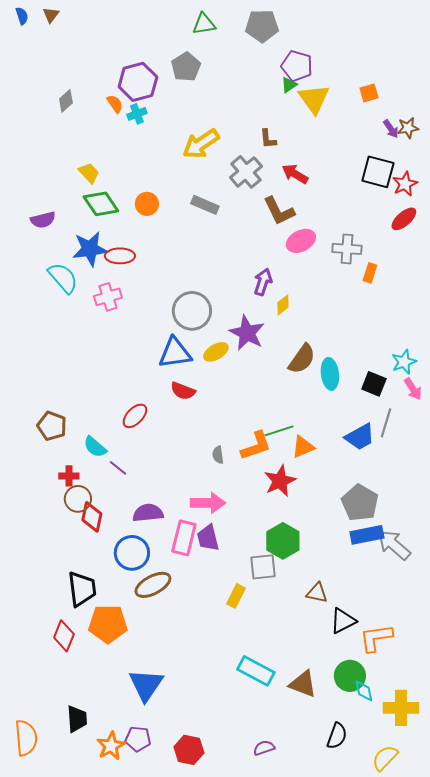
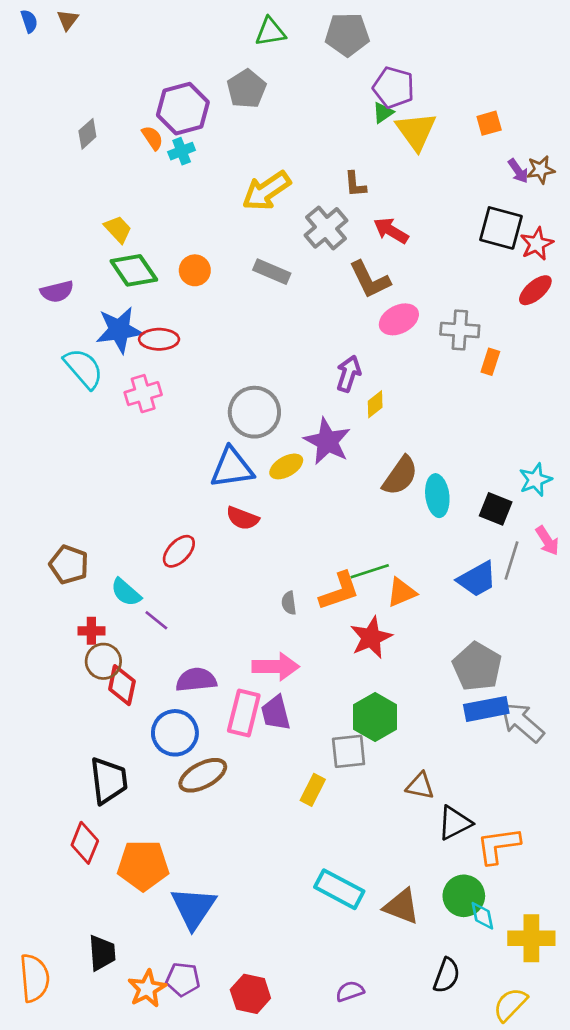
pink arrow: (413, 389) -> (547, 541), moved
orange pentagon: (108, 624) -> (143, 865), moved

